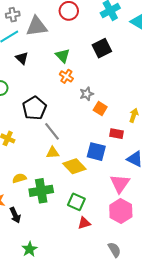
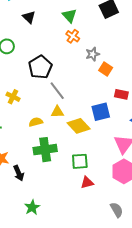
blue square: (96, 152) -> (101, 112), turned -30
yellow semicircle: (19, 178) -> (36, 122), moved
green square: (76, 202) -> (80, 161), turned -30

